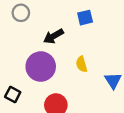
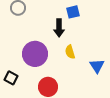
black arrow: (54, 36) -> (59, 28), moved, turned -60

